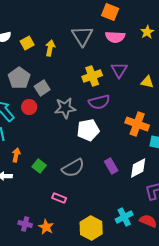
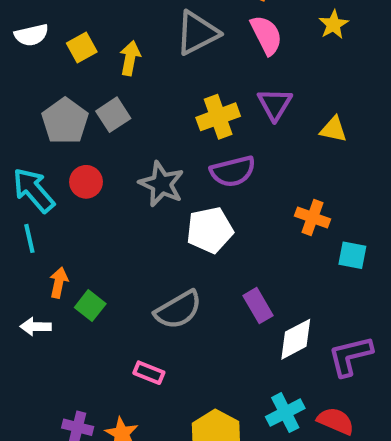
gray triangle: (82, 36) -> (197, 33), turned 35
pink semicircle: (115, 37) -> (266, 35), turned -120
gray square: (42, 88) -> (113, 115), moved
gray star: (65, 108) -> (161, 184), turned 30
orange cross: (137, 124) -> (313, 217), size x0.7
green square: (39, 166) -> (90, 306), moved
white diamond: (138, 168) -> (296, 339), moved

